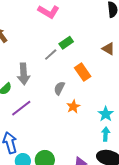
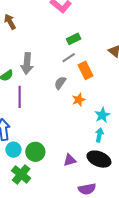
gray line: (51, 55) -> (69, 58), moved
orange star: (73, 107) -> (79, 100), moved
purple line: (21, 108) -> (20, 97), turned -60

